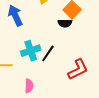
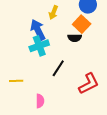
blue arrow: (15, 16) -> (38, 30), moved
cyan cross: (31, 51) -> (39, 46), moved

